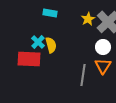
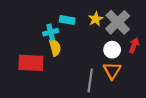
cyan rectangle: (50, 13) -> (67, 20), moved
cyan cross: (38, 42) -> (51, 32), moved, turned 32

